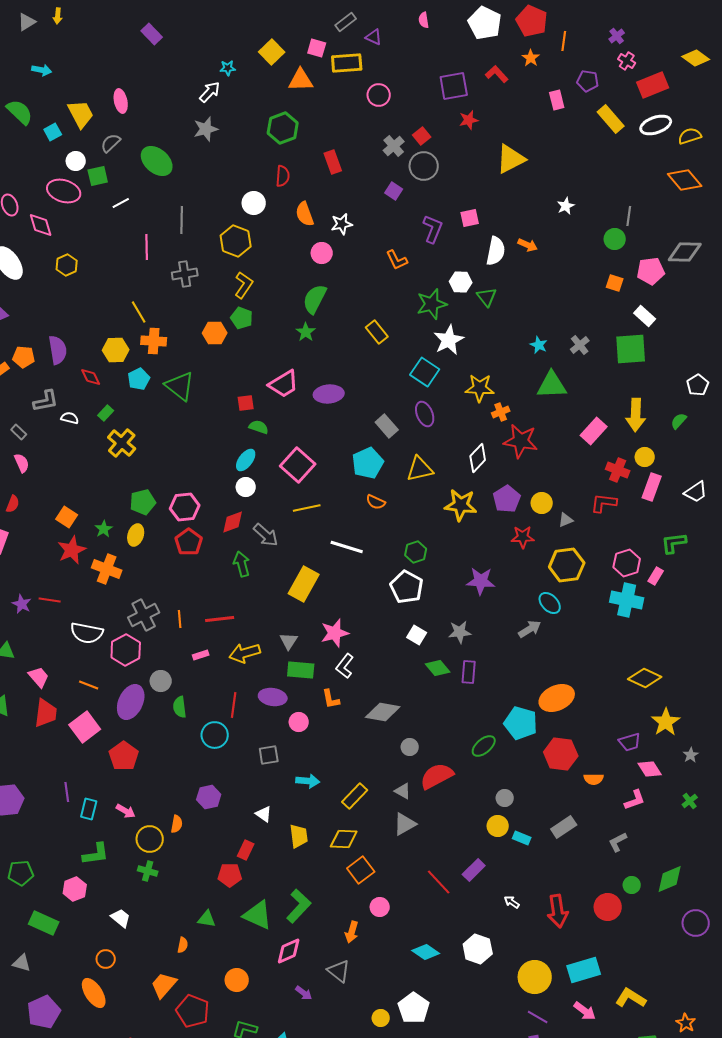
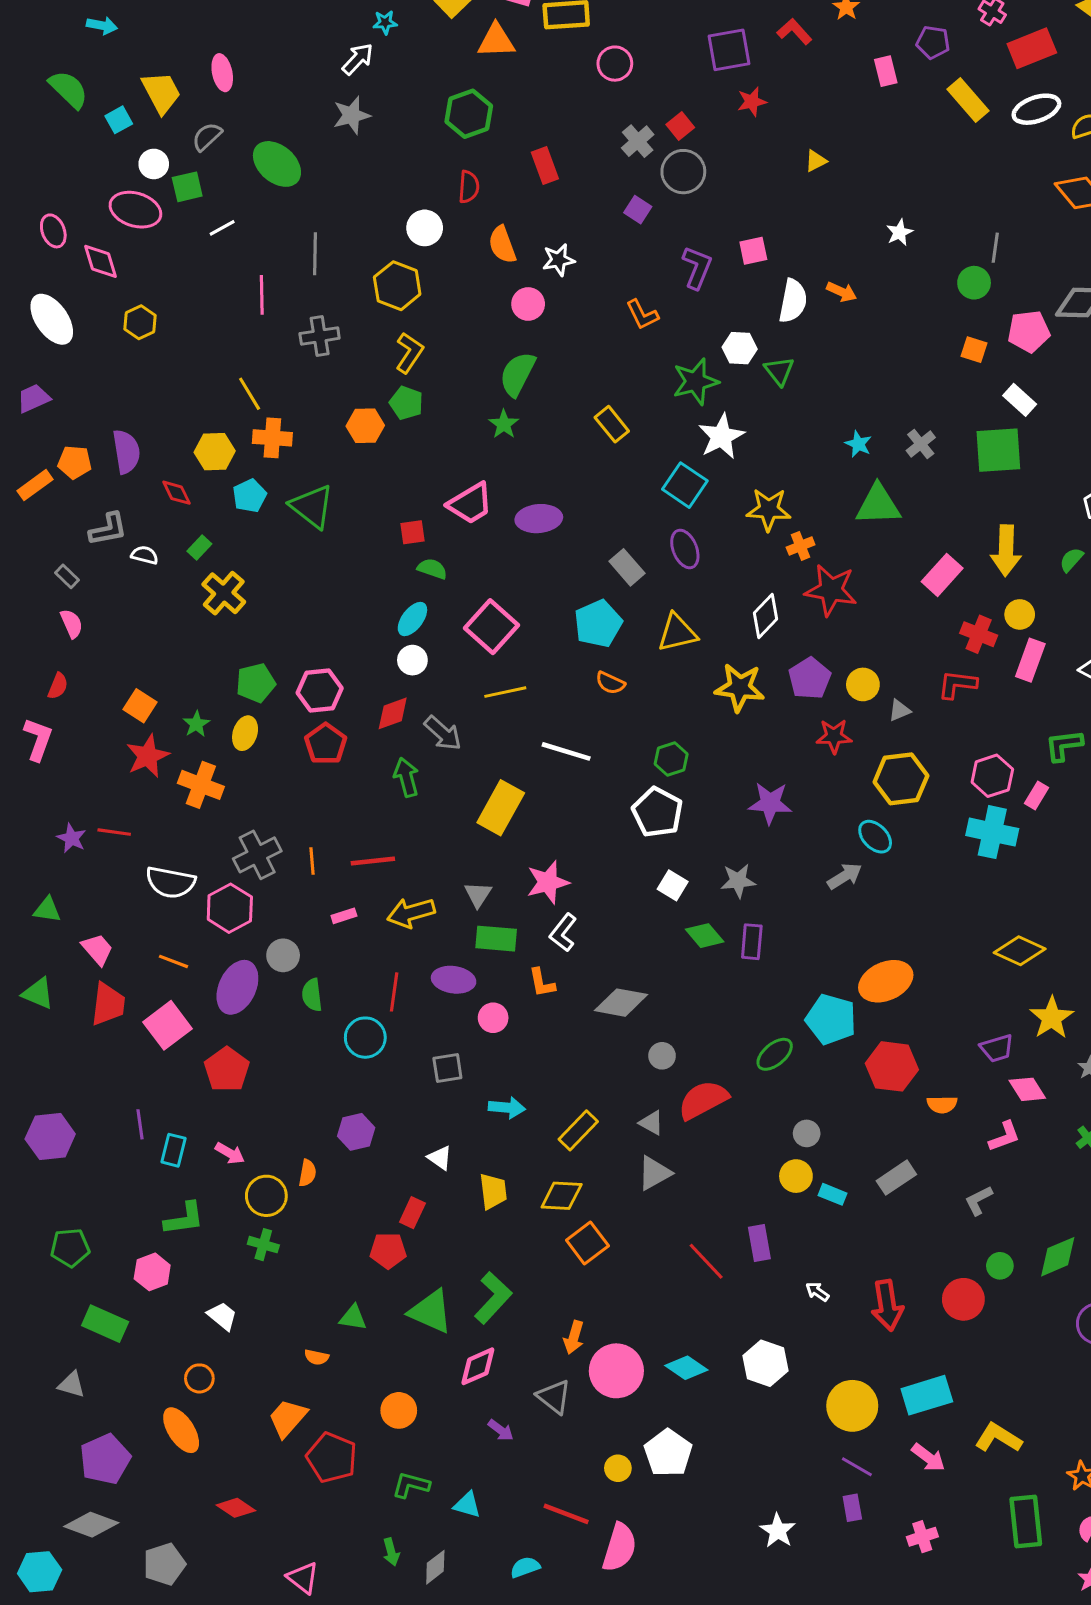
yellow triangle: (511, 159) -> (816, 161), size x0.5
purple rectangle: (474, 870) -> (759, 1243), turned -55
pink circle: (380, 907) -> (616, 1371), moved, size x1.8
orange semicircle: (183, 945) -> (317, 1357), turned 91

